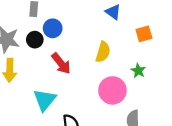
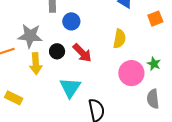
black circle: (35, 40) -> (57, 51), moved
green star: (138, 71) -> (154, 64), moved

